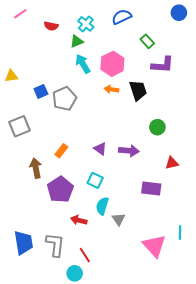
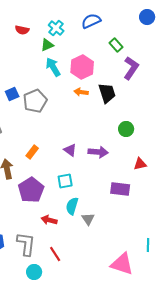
purple L-shape: (163, 65) -> (131, 68), turned -60
cyan square: (95, 180) -> (65, 181), turned -35
cyan line: (180, 232) -> (148, 245), moved
pink triangle: (154, 246) -> (122, 264), moved, turned -30
cyan circle: (75, 273) -> (34, 272), moved

